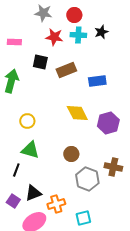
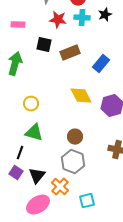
blue rectangle: (97, 81) -> (101, 64), turned -42
gray hexagon: (87, 179) -> (73, 162), moved
black triangle: (33, 193) -> (37, 176), turned -30
purple square: (13, 201) -> (16, 173), moved
orange cross: (56, 204) -> (60, 187), turned -30

